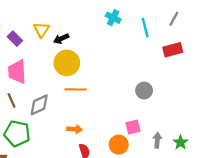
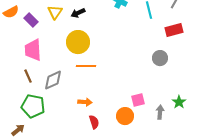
black arrow: (61, 39) -> (78, 13), moved
gray circle: (144, 91) -> (160, 58), moved
green star: (180, 142) -> (179, 102), moved

